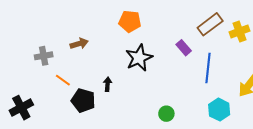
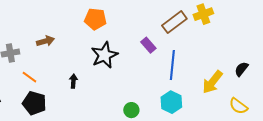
yellow cross: (239, 31) -> (203, 14), moved
black pentagon: (83, 100) -> (34, 103), moved
cyan hexagon: (219, 110) -> (171, 102), moved

